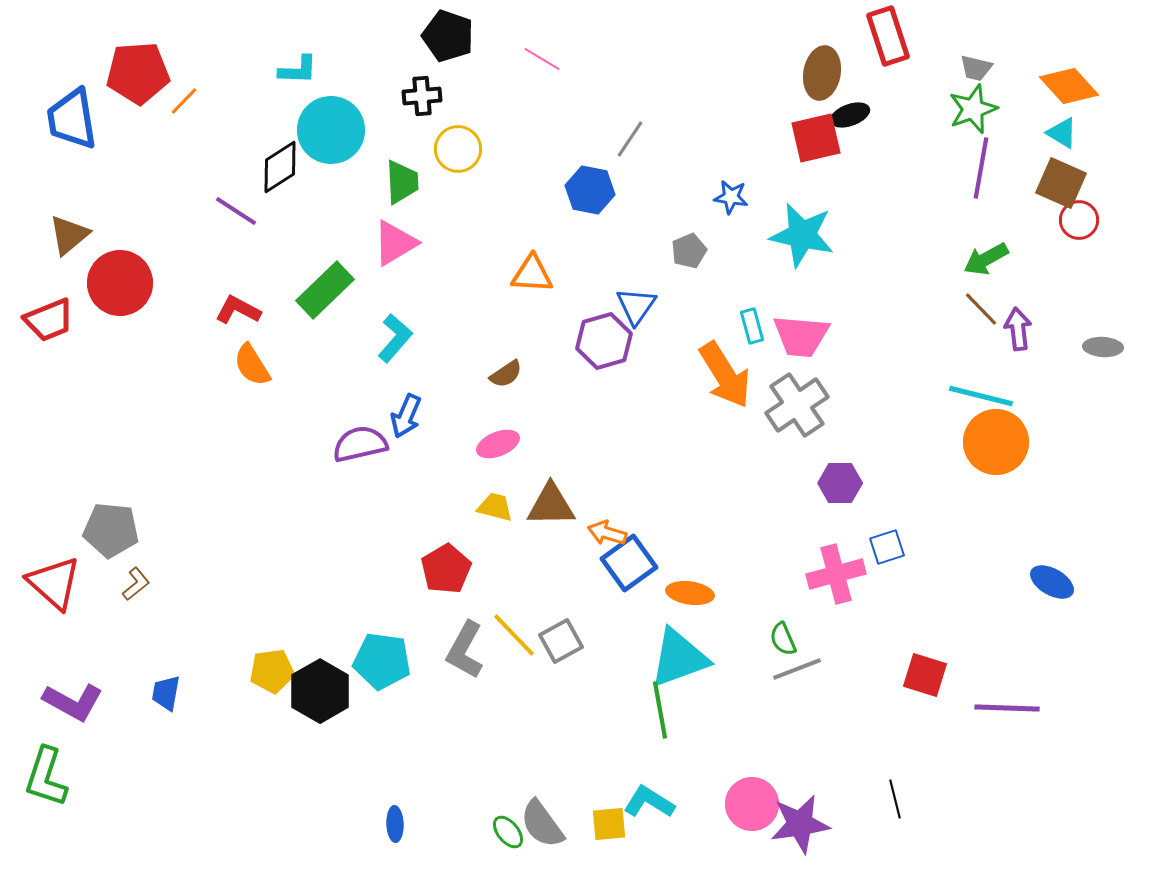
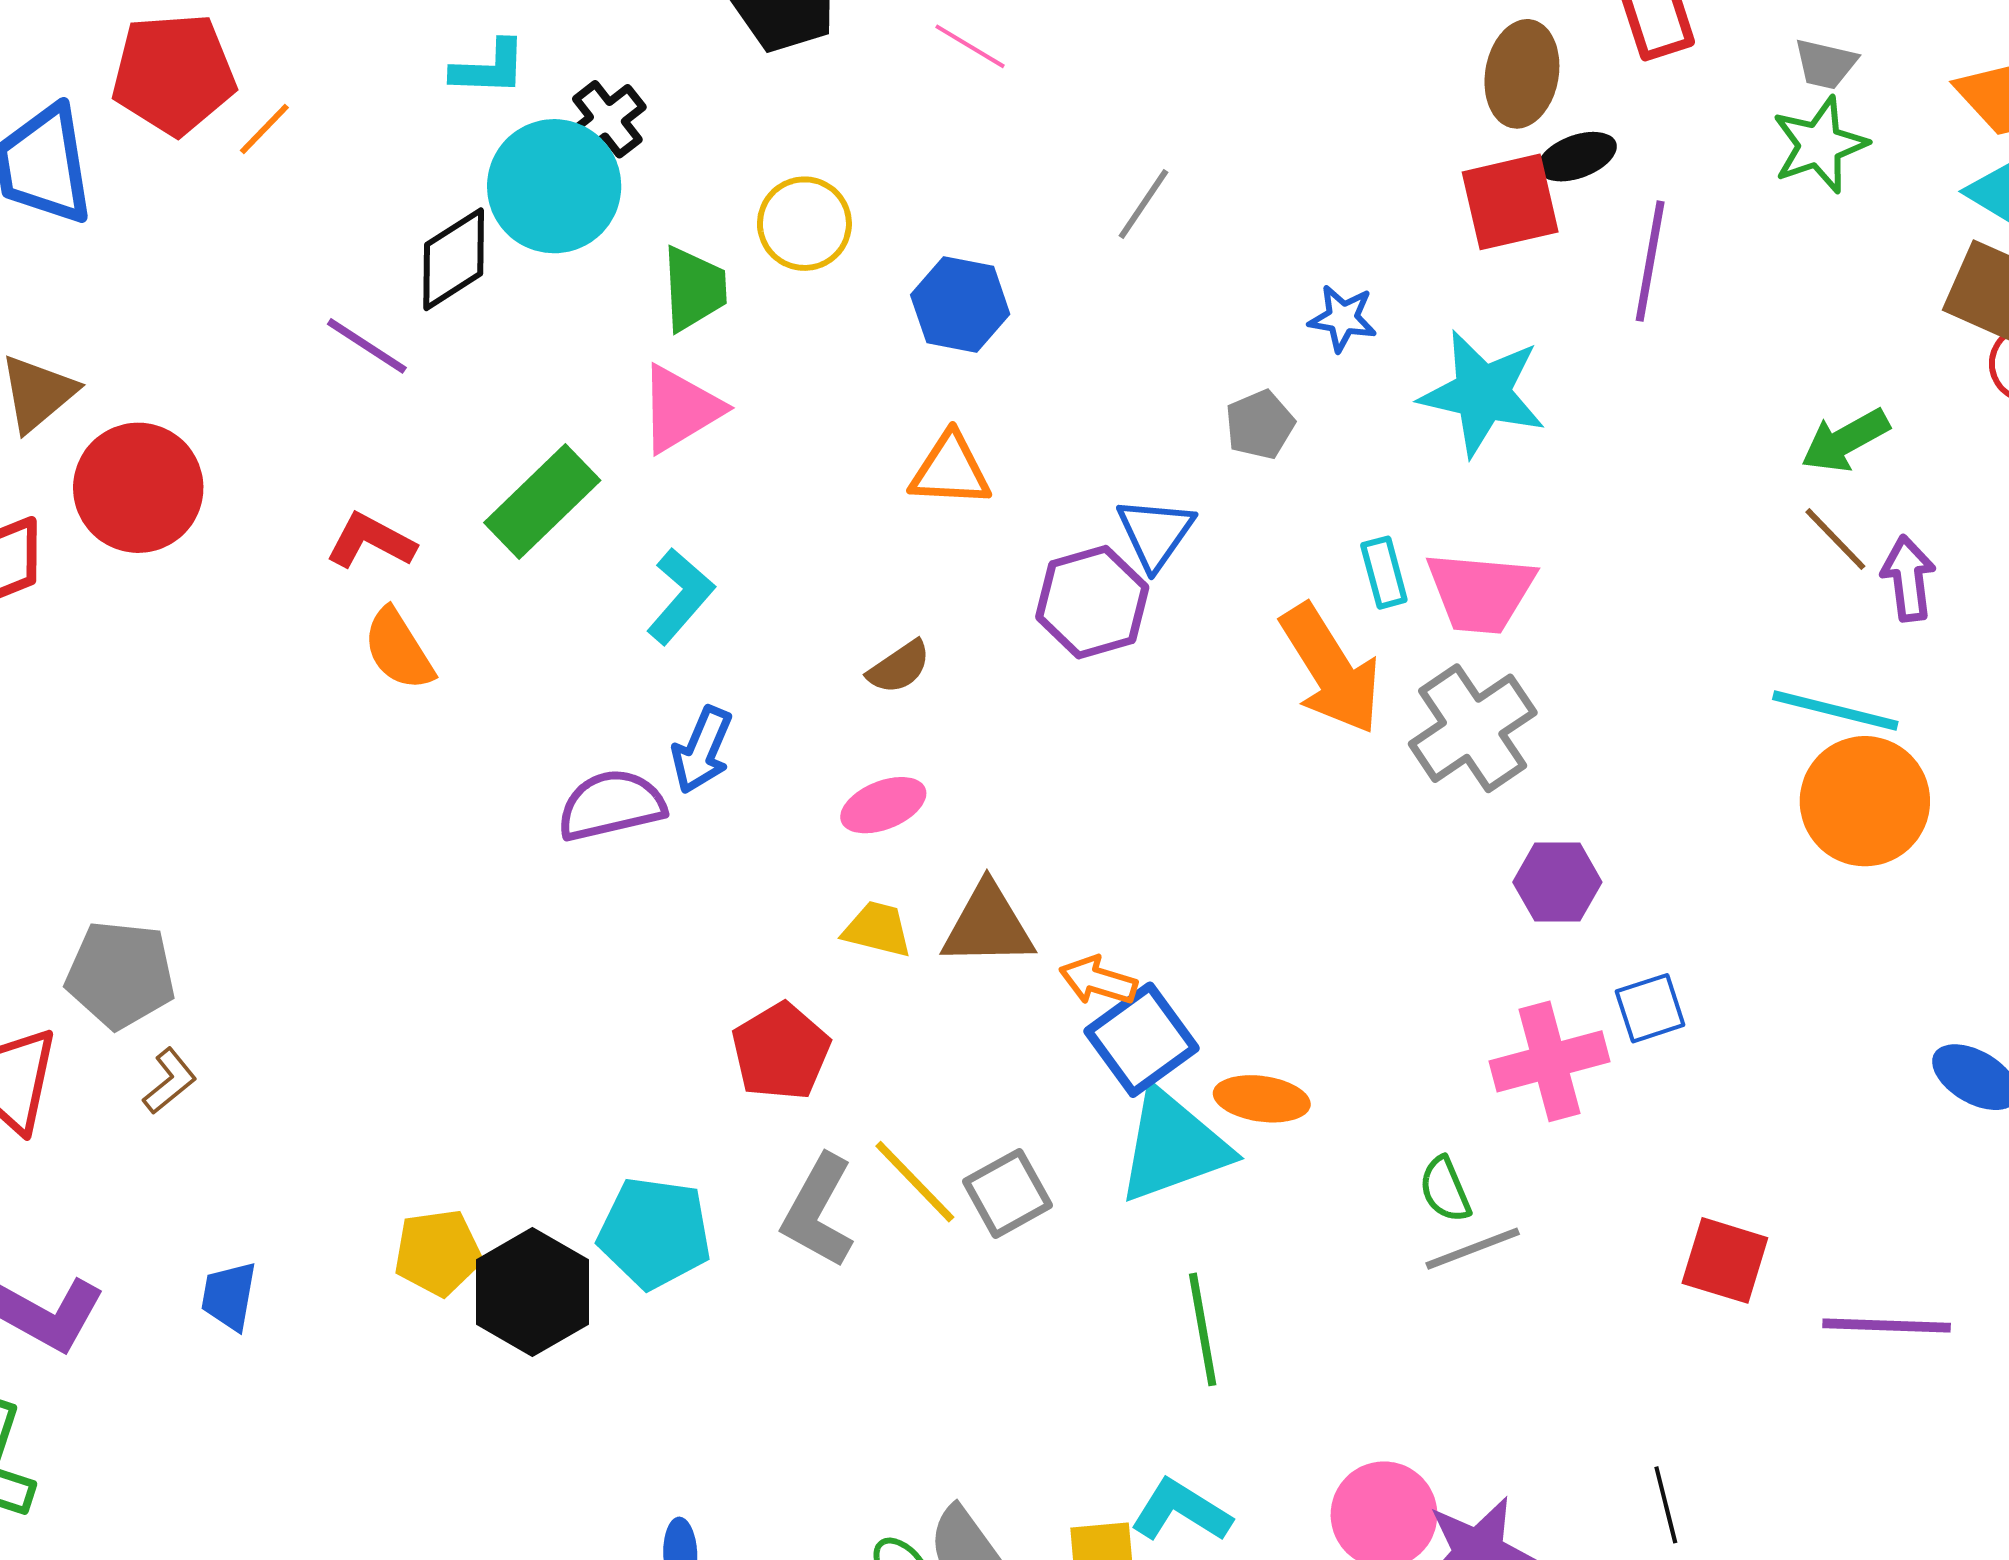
black cross: (422, 96) -> (607, 119), moved, turned -33
purple line: (981, 168) -> (1650, 261), moved
blue hexagon: (590, 190) -> (960, 304), moved
cyan triangle: (679, 658) -> (1173, 1146), moved

